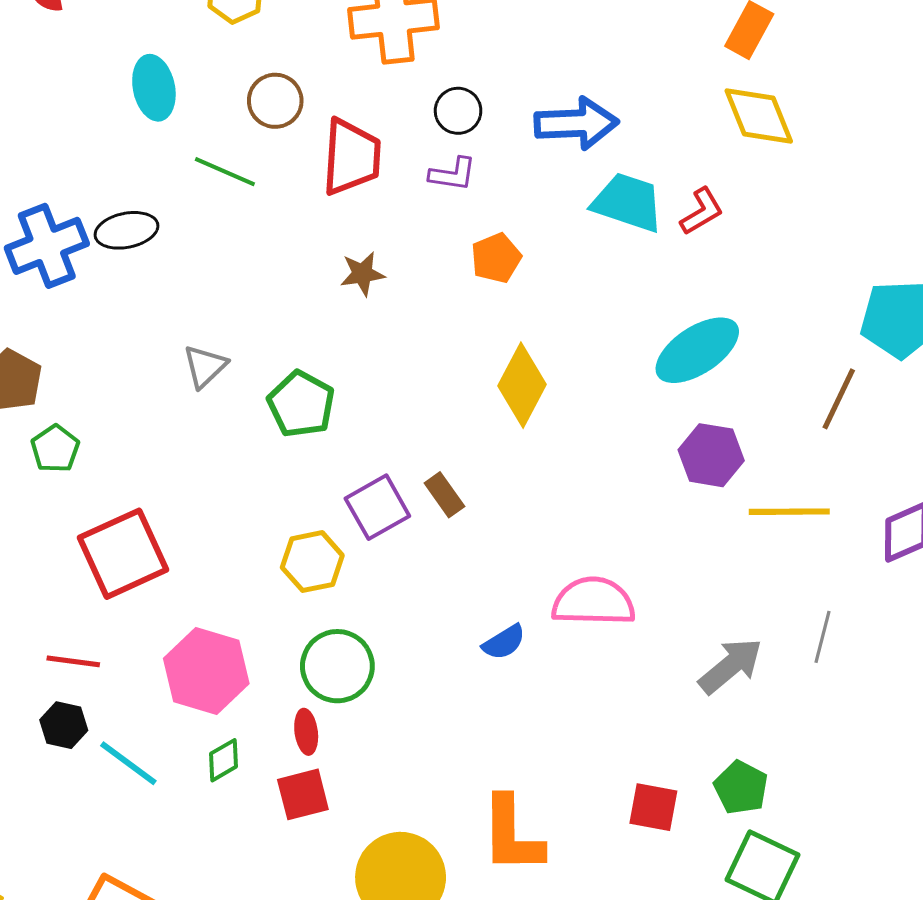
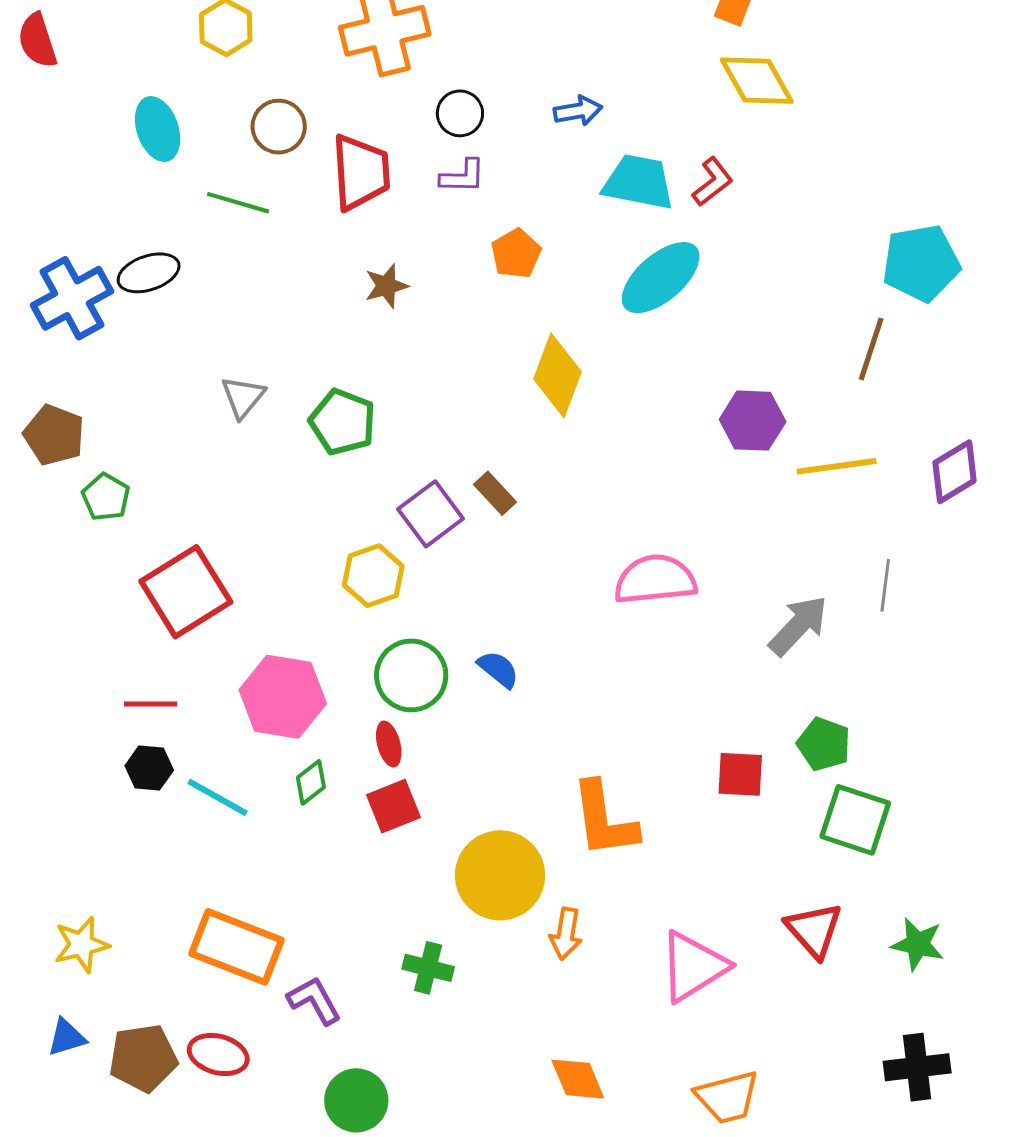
blue arrow: (576, 123) -> (578, 111), size x0.6
cyan ellipse: (697, 350) -> (661, 278), moved
blue semicircle: (504, 642) -> (498, 669), moved, turned -102

